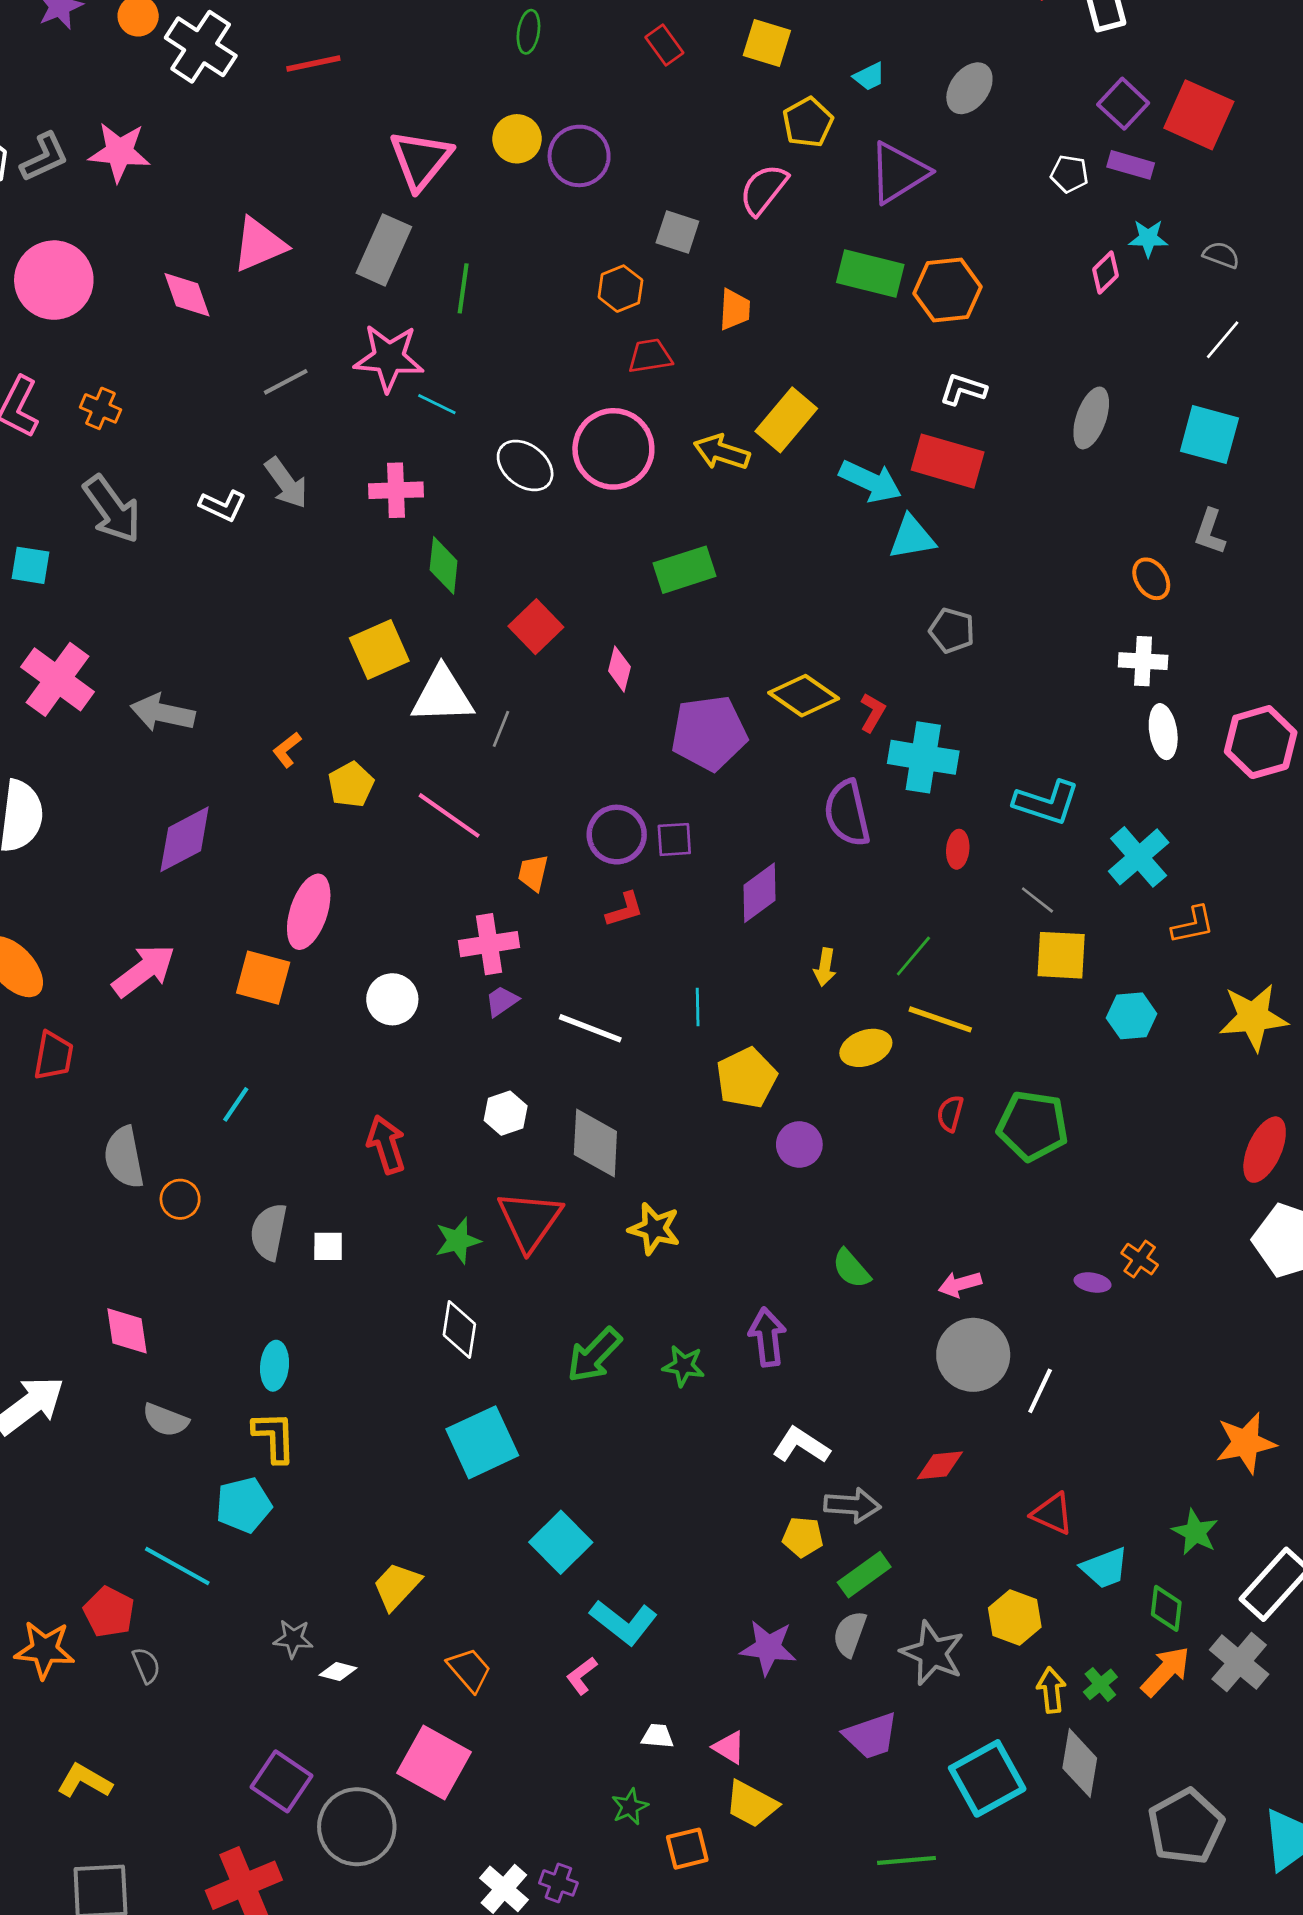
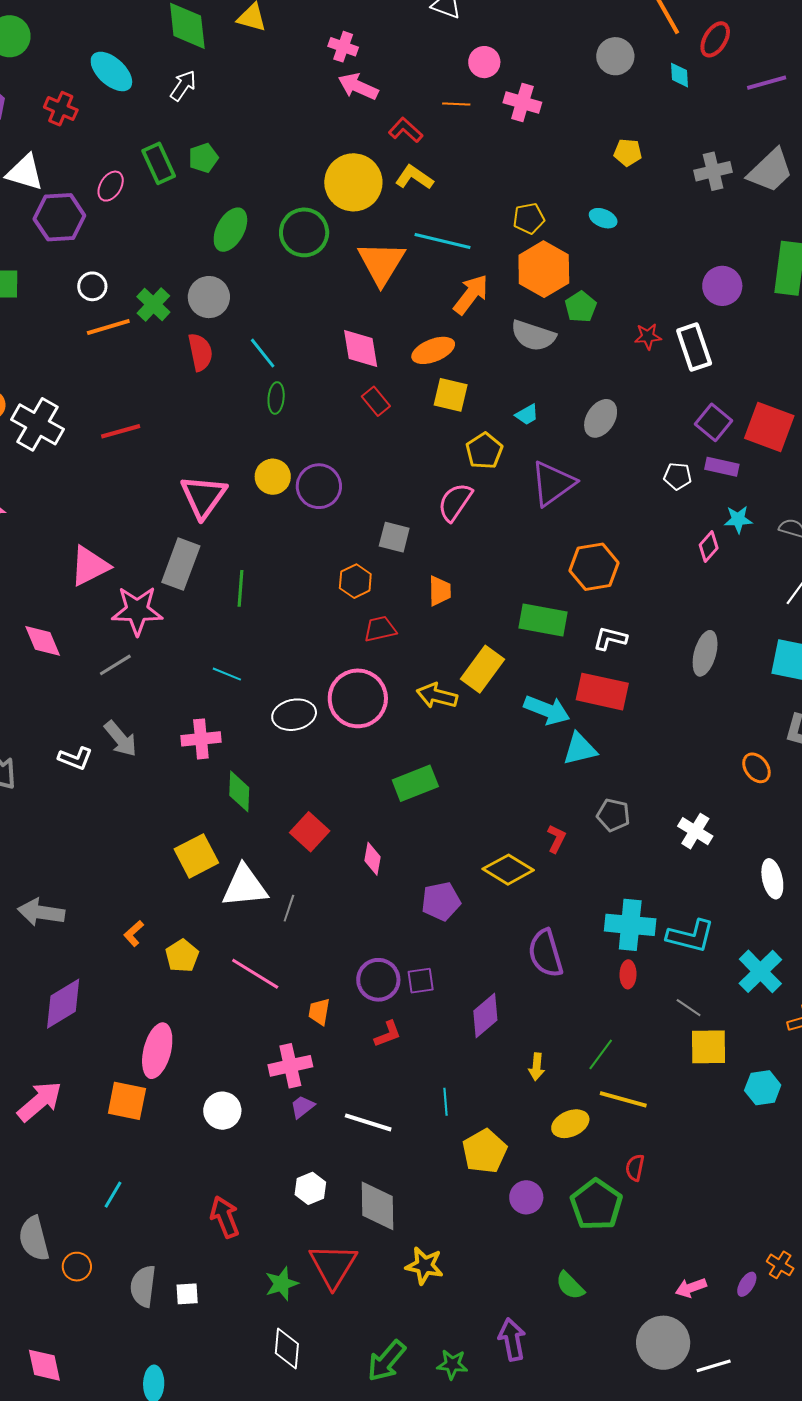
green rectangle: (870, 273) -> (543, 620), moved
pink diamond: (187, 295) -> (43, 641), moved
pink star: (389, 358) -> (137, 611), moved
white ellipse: (525, 465) -> (294, 715), turned -45
white cross: (1143, 661) -> (695, 831), moved, turned 32
red L-shape: (873, 713) -> (556, 839), moved
purple pentagon: (709, 733) -> (441, 901), size x0.7
cyan cross: (923, 757) -> (630, 925), moved
green pentagon: (1033, 1126) -> (596, 1205), moved, turned 30
purple ellipse: (1093, 1282) -> (747, 1284), turned -65
pink arrow: (960, 1284) -> (691, 1288), moved
white line: (1040, 1391) -> (714, 1366), turned 52

